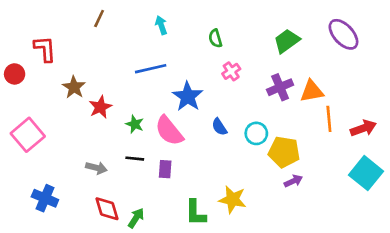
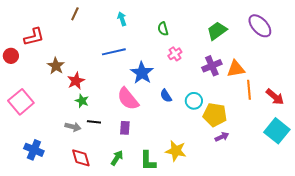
red L-shape: (45, 49) -> (34, 37), turned 80
green star: (135, 124) -> (82, 101), moved
red arrow: (363, 128) -> (275, 97), turned 60
black line: (135, 159) -> (94, 122), moved
green arrow: (136, 218) -> (117, 158), moved

